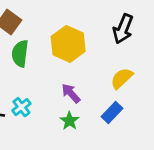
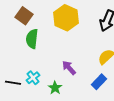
yellow hexagon: (68, 44) -> (66, 18), moved
green star: (69, 121) -> (55, 88), moved

